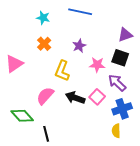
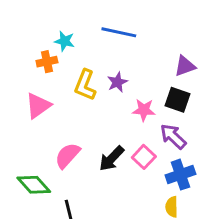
orange cross: (44, 44) -> (47, 62), moved, turned 32
pink triangle: (14, 64) -> (38, 106), moved
yellow L-shape: (62, 71) -> (85, 85), moved
black arrow: (75, 98) -> (111, 158), turned -66

